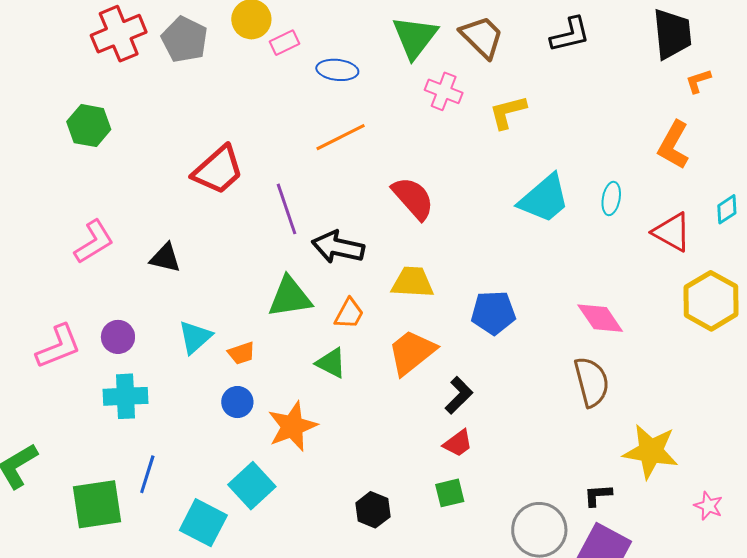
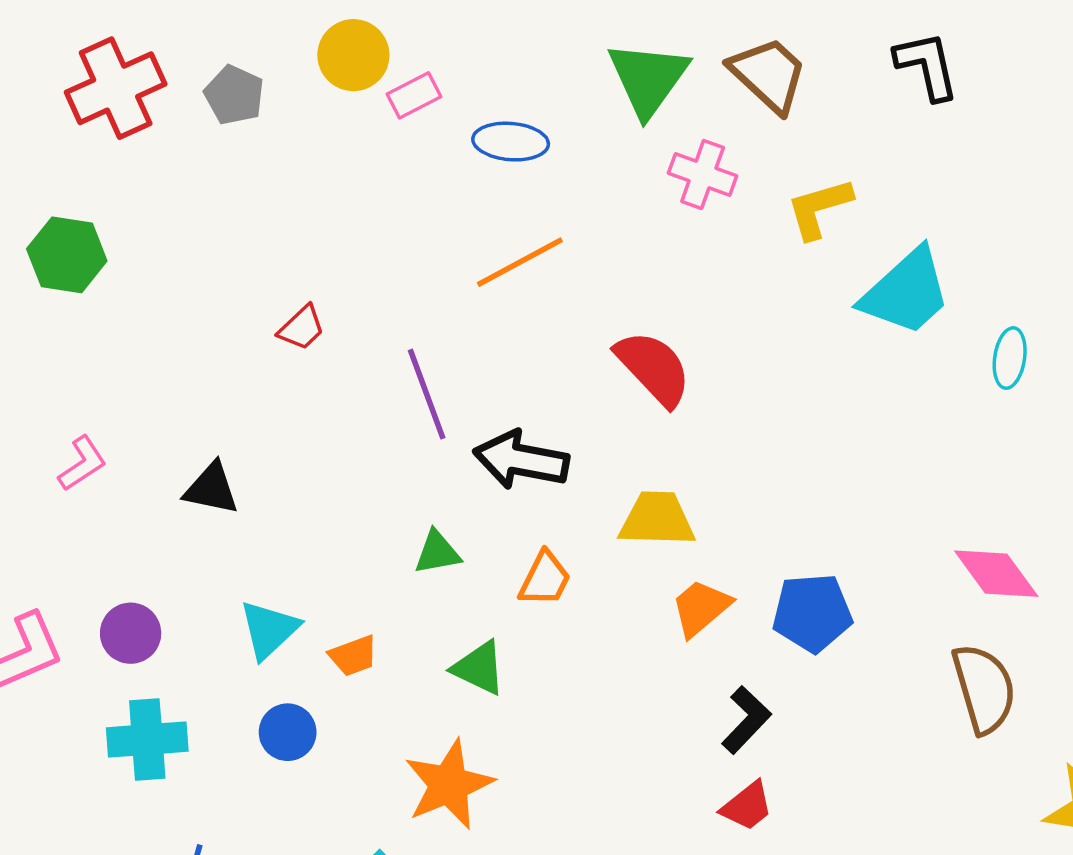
black L-shape: (570, 35) -> (927, 66), turned -87
gray pentagon: (185, 39) -> (234, 95), size x0.7
red trapezoid: (218, 170) -> (302, 328), size x0.5
cyan trapezoid: (544, 199) -> (906, 292), moved
pink L-shape: (94, 242) -> (82, 464), size x0.7
green triangle: (290, 297) -> (437, 552), size x0.6
blue pentagon: (493, 313) -> (812, 613), moved
orange trapezoid: (412, 352) -> (701, 608), moved, size x0.7
green triangle: (331, 363) -> (479, 668), moved
blue circle: (237, 402) -> (288, 732), moved

